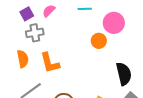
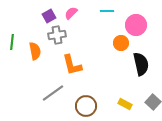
orange semicircle: (23, 59) -> (35, 51), moved
black semicircle: (124, 74) -> (141, 64), moved

